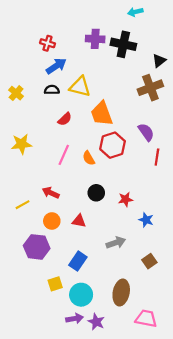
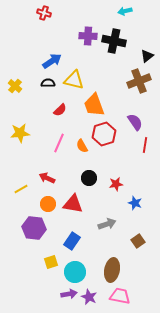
red cross: (47, 43) -> (44, 13), moved
red triangle: (79, 221) -> (73, 204), size x1.5
pink trapezoid: (146, 319) -> (120, 296), moved

